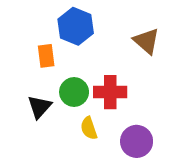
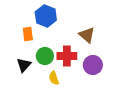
brown triangle: (146, 41) -> (87, 35), moved
purple circle: (137, 141) -> (93, 65), moved

